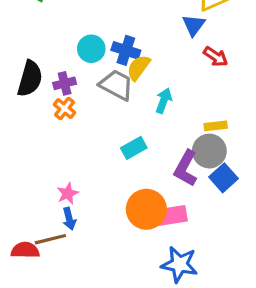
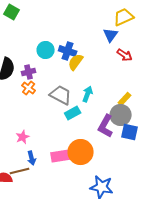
gray trapezoid: (116, 85) -> (61, 95), moved
cyan arrow: (164, 101) -> (88, 94), moved
yellow rectangle: (216, 126) -> (125, 99), turned -40
blue square: (223, 178) -> (130, 132), turned -36
pink star: (68, 194) -> (23, 137), moved
pink rectangle: (172, 216) -> (61, 156), moved

